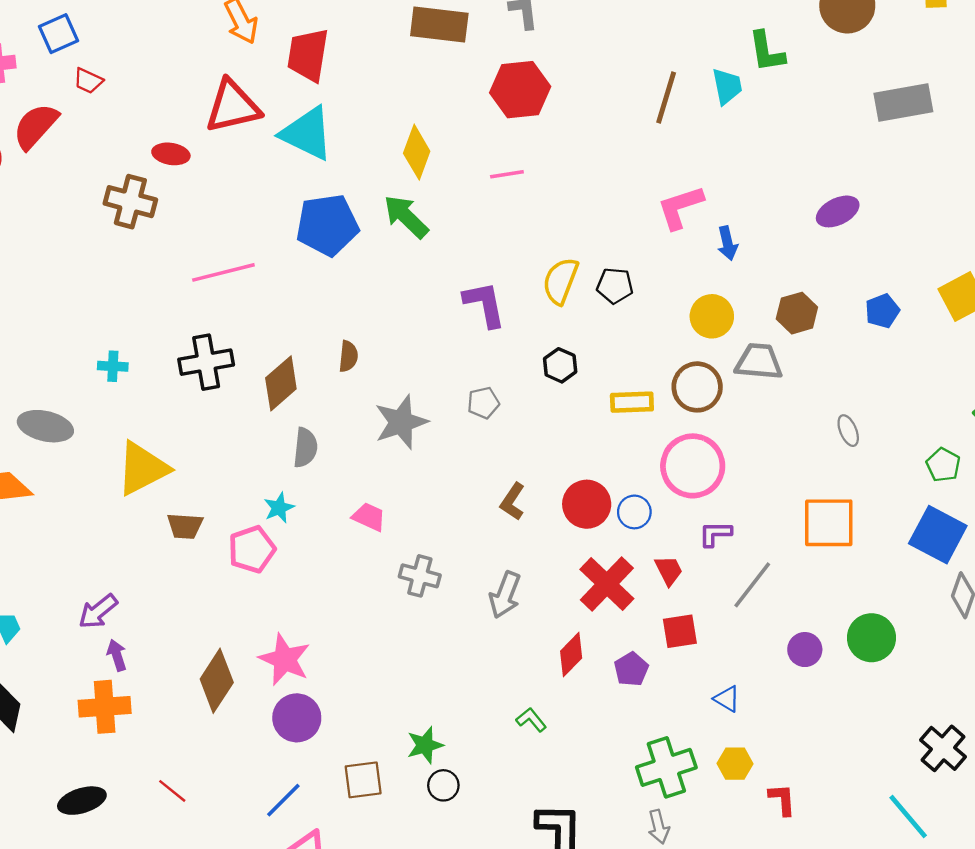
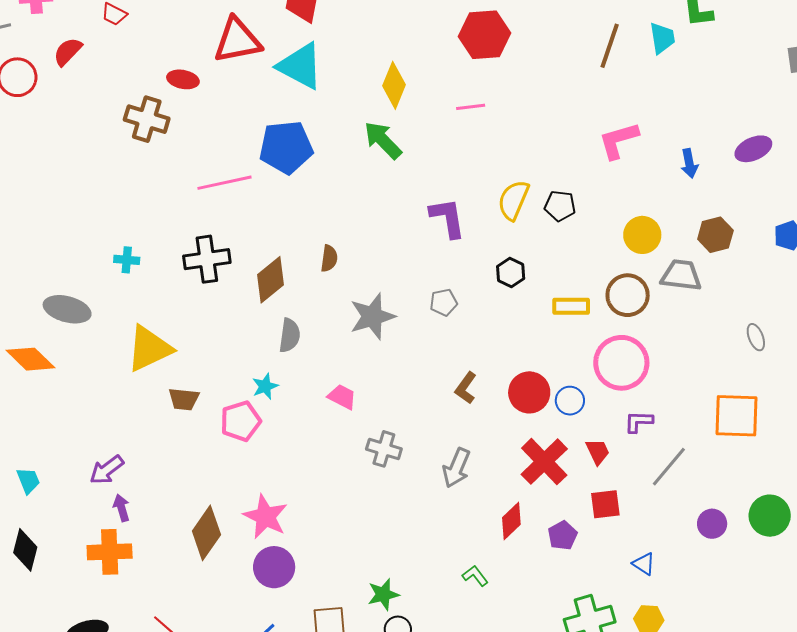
red semicircle: (36, 126) -> (68, 52), size x0.7
blue pentagon: (327, 225) -> (286, 147), moved
blue arrow: (727, 243) -> (689, 163), moved

